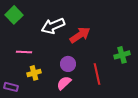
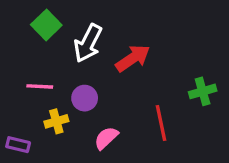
green square: (14, 15) -> (46, 25), moved
white arrow: (53, 26) -> (88, 43), turned -40
purple circle: (68, 64) -> (85, 98), moved

